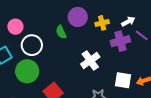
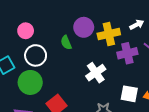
white arrow: (128, 22) -> (137, 25), moved
yellow cross: (102, 23) -> (109, 34), size x1.5
pink circle: (15, 27) -> (26, 31), moved

